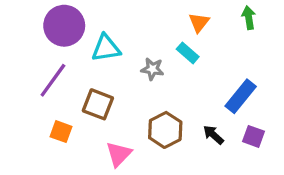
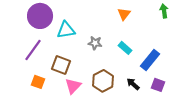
green arrow: (249, 18) -> (164, 11), moved
cyan rectangle: (188, 53) -> (125, 48), moved
pink triangle: (119, 154) -> (73, 86), moved

